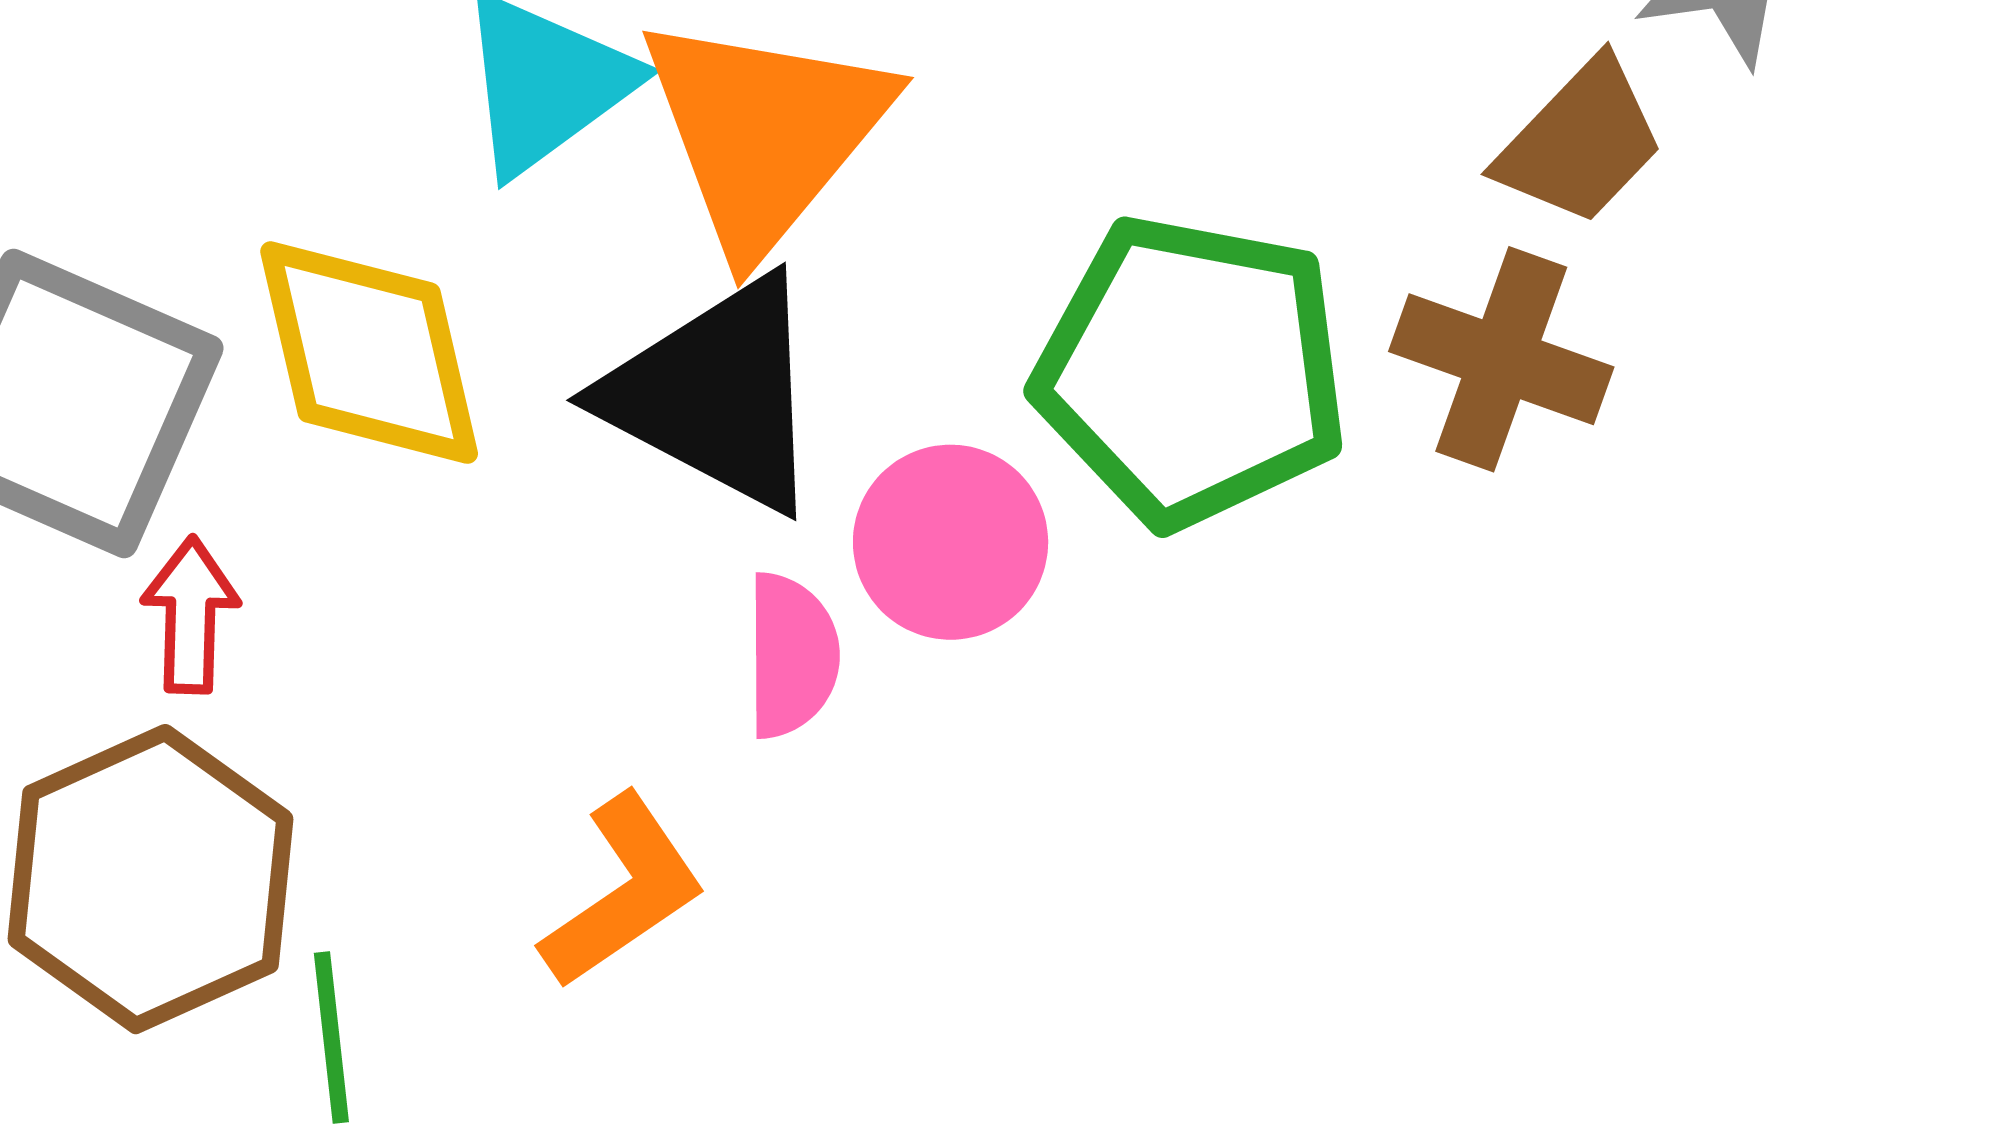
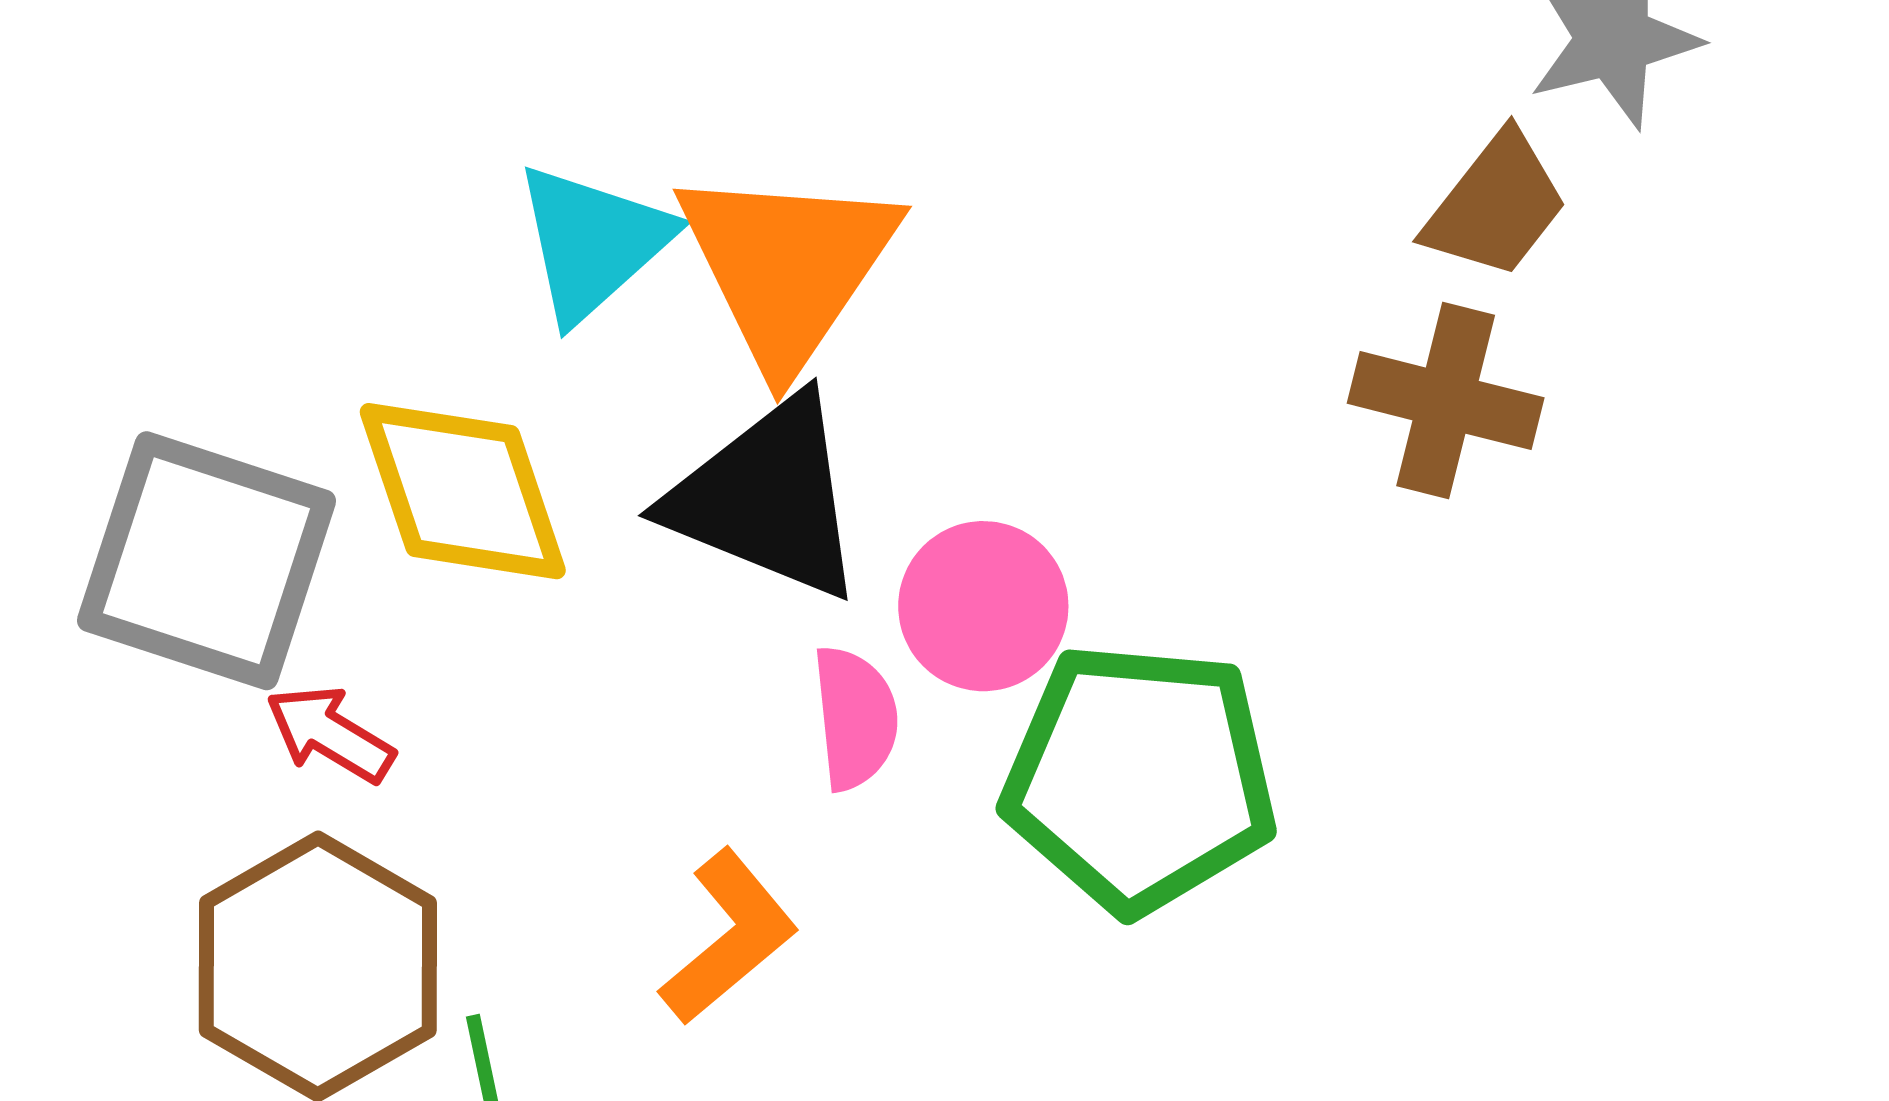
green pentagon: (1192, 371) -> (1140, 778), moved
red arrow: (190, 615) -> (330, 734), turned -55

